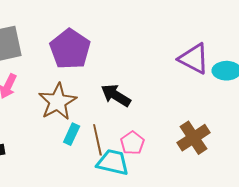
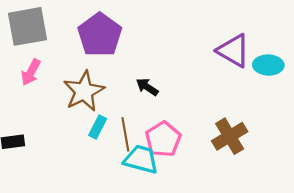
black arrow: (116, 95) -> (147, 87), size x0.7
pink pentagon: (132, 143) -> (163, 139), size x1.4

